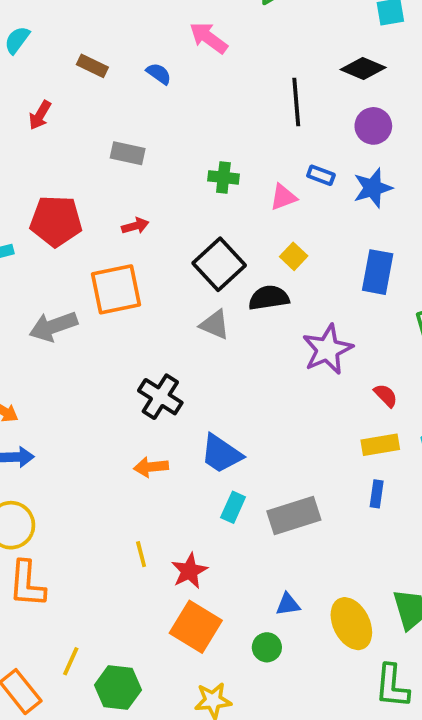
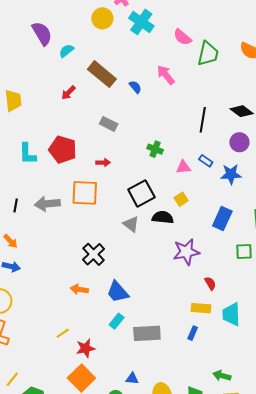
brown rectangle: (92, 66) -> (102, 74), size x1.8
yellow line: (141, 554) -> (63, 333), turned 56

